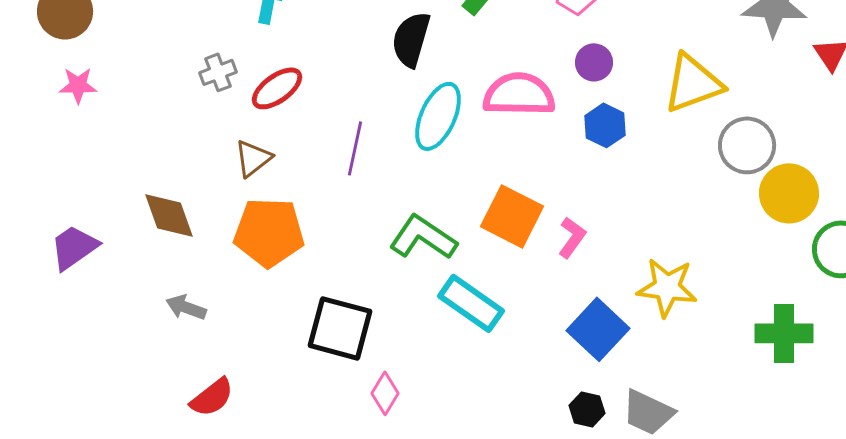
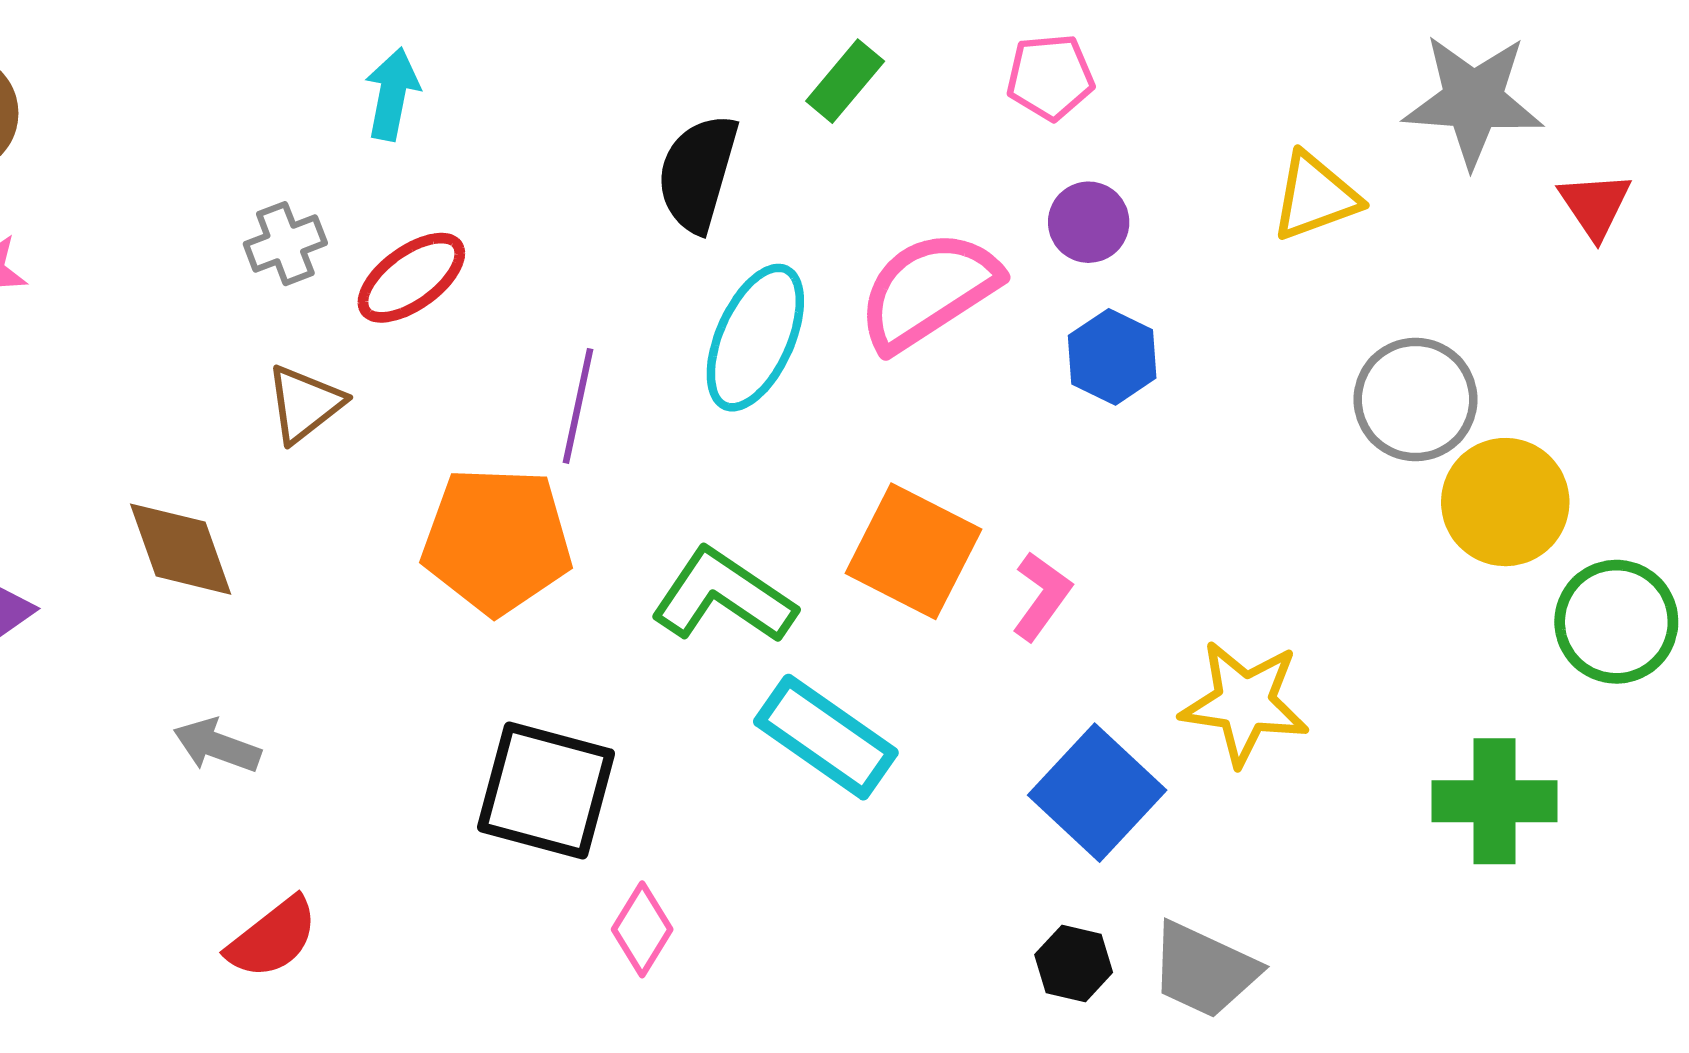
yellow triangle: (693, 83) -> (1315, 197), moved, size x0.7
pink semicircle: (519, 94) -> (928, 291), turned -34
brown triangle: (253, 158) -> (305, 404), moved
orange pentagon: (269, 232) -> (497, 541), moved

